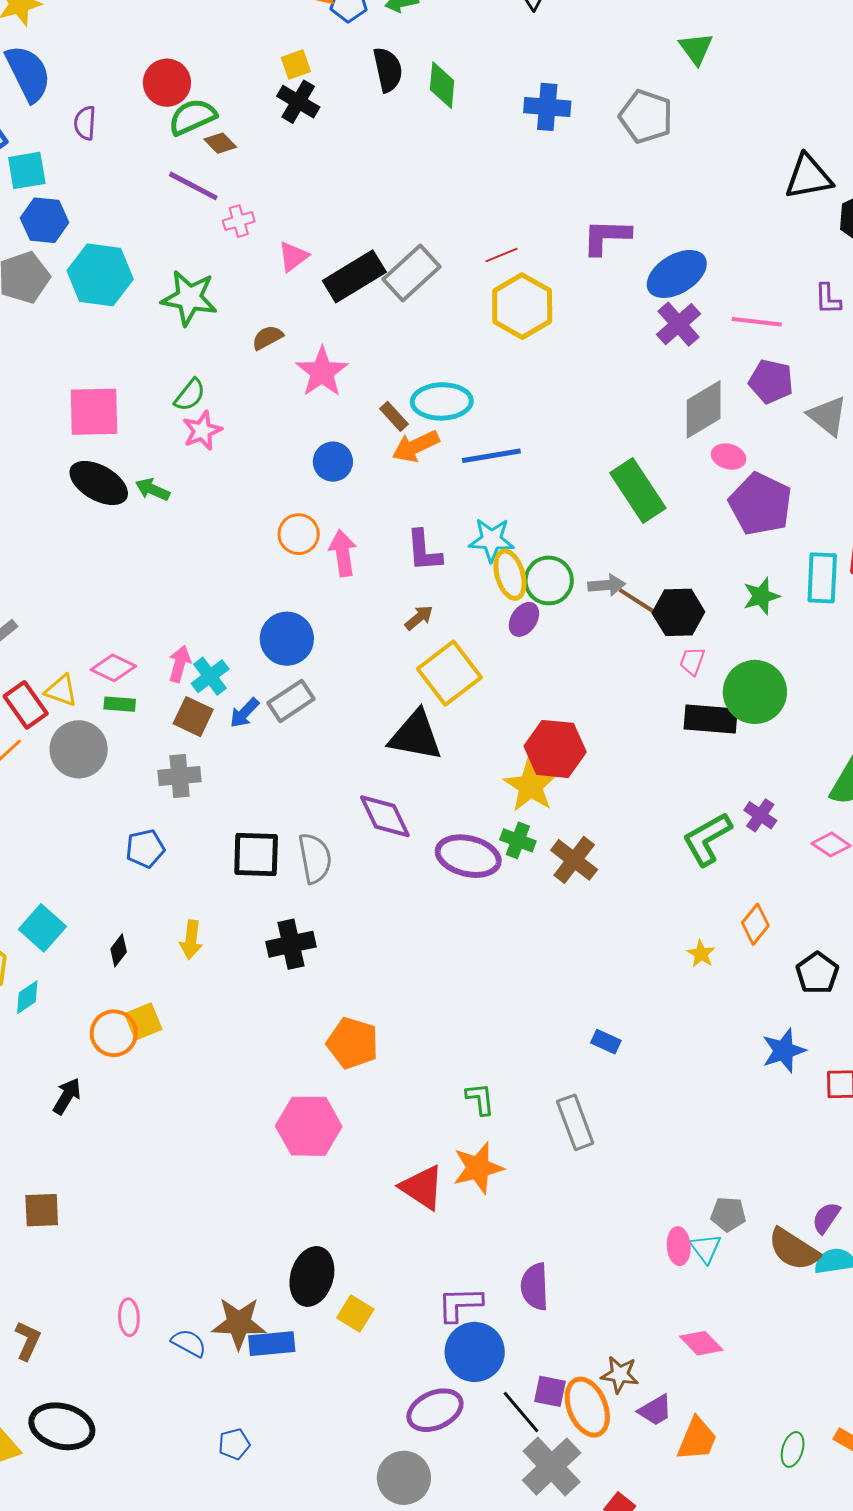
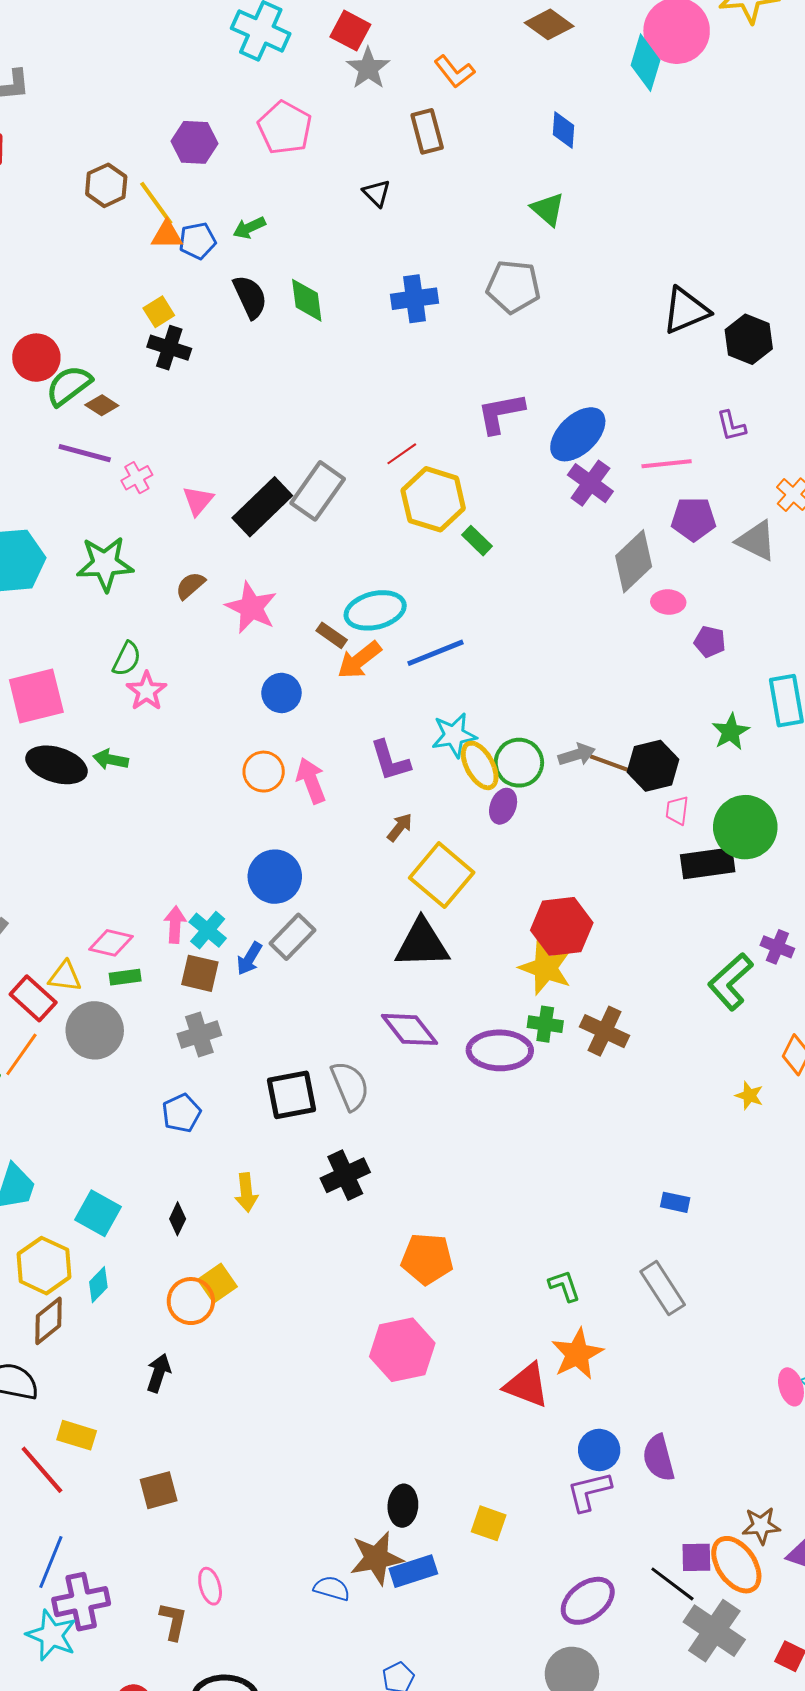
green rectangle: (638, 490) -> (477, 541), moved, size x0.5
purple pentagon: (760, 504) -> (710, 642), size x0.5
black ellipse: (312, 1276) -> (403, 1506), moved, size x0.7
pink ellipse: (129, 1317) -> (210, 1586), moved
blue circle: (475, 1352) -> (599, 1450), moved, size x0.7

